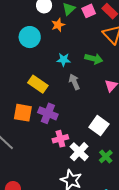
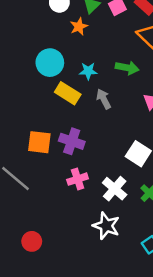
cyan circle: (30, 37) -> (50, 63), moved
yellow rectangle: (38, 84) -> (68, 93), moved
pink cross: (60, 139) -> (78, 179), moved

